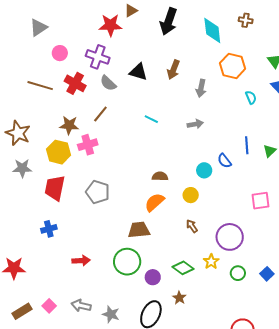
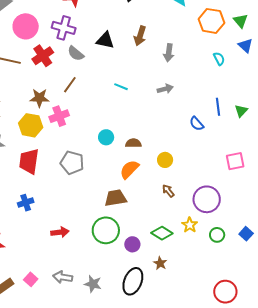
pink circle: (60, 53) -> (26, 26), size x1.6
orange hexagon: (233, 66) -> (211, 21), moved
red cross: (75, 83) -> (43, 56), turned 30
cyan circle: (204, 170) -> (106, 137), moved

